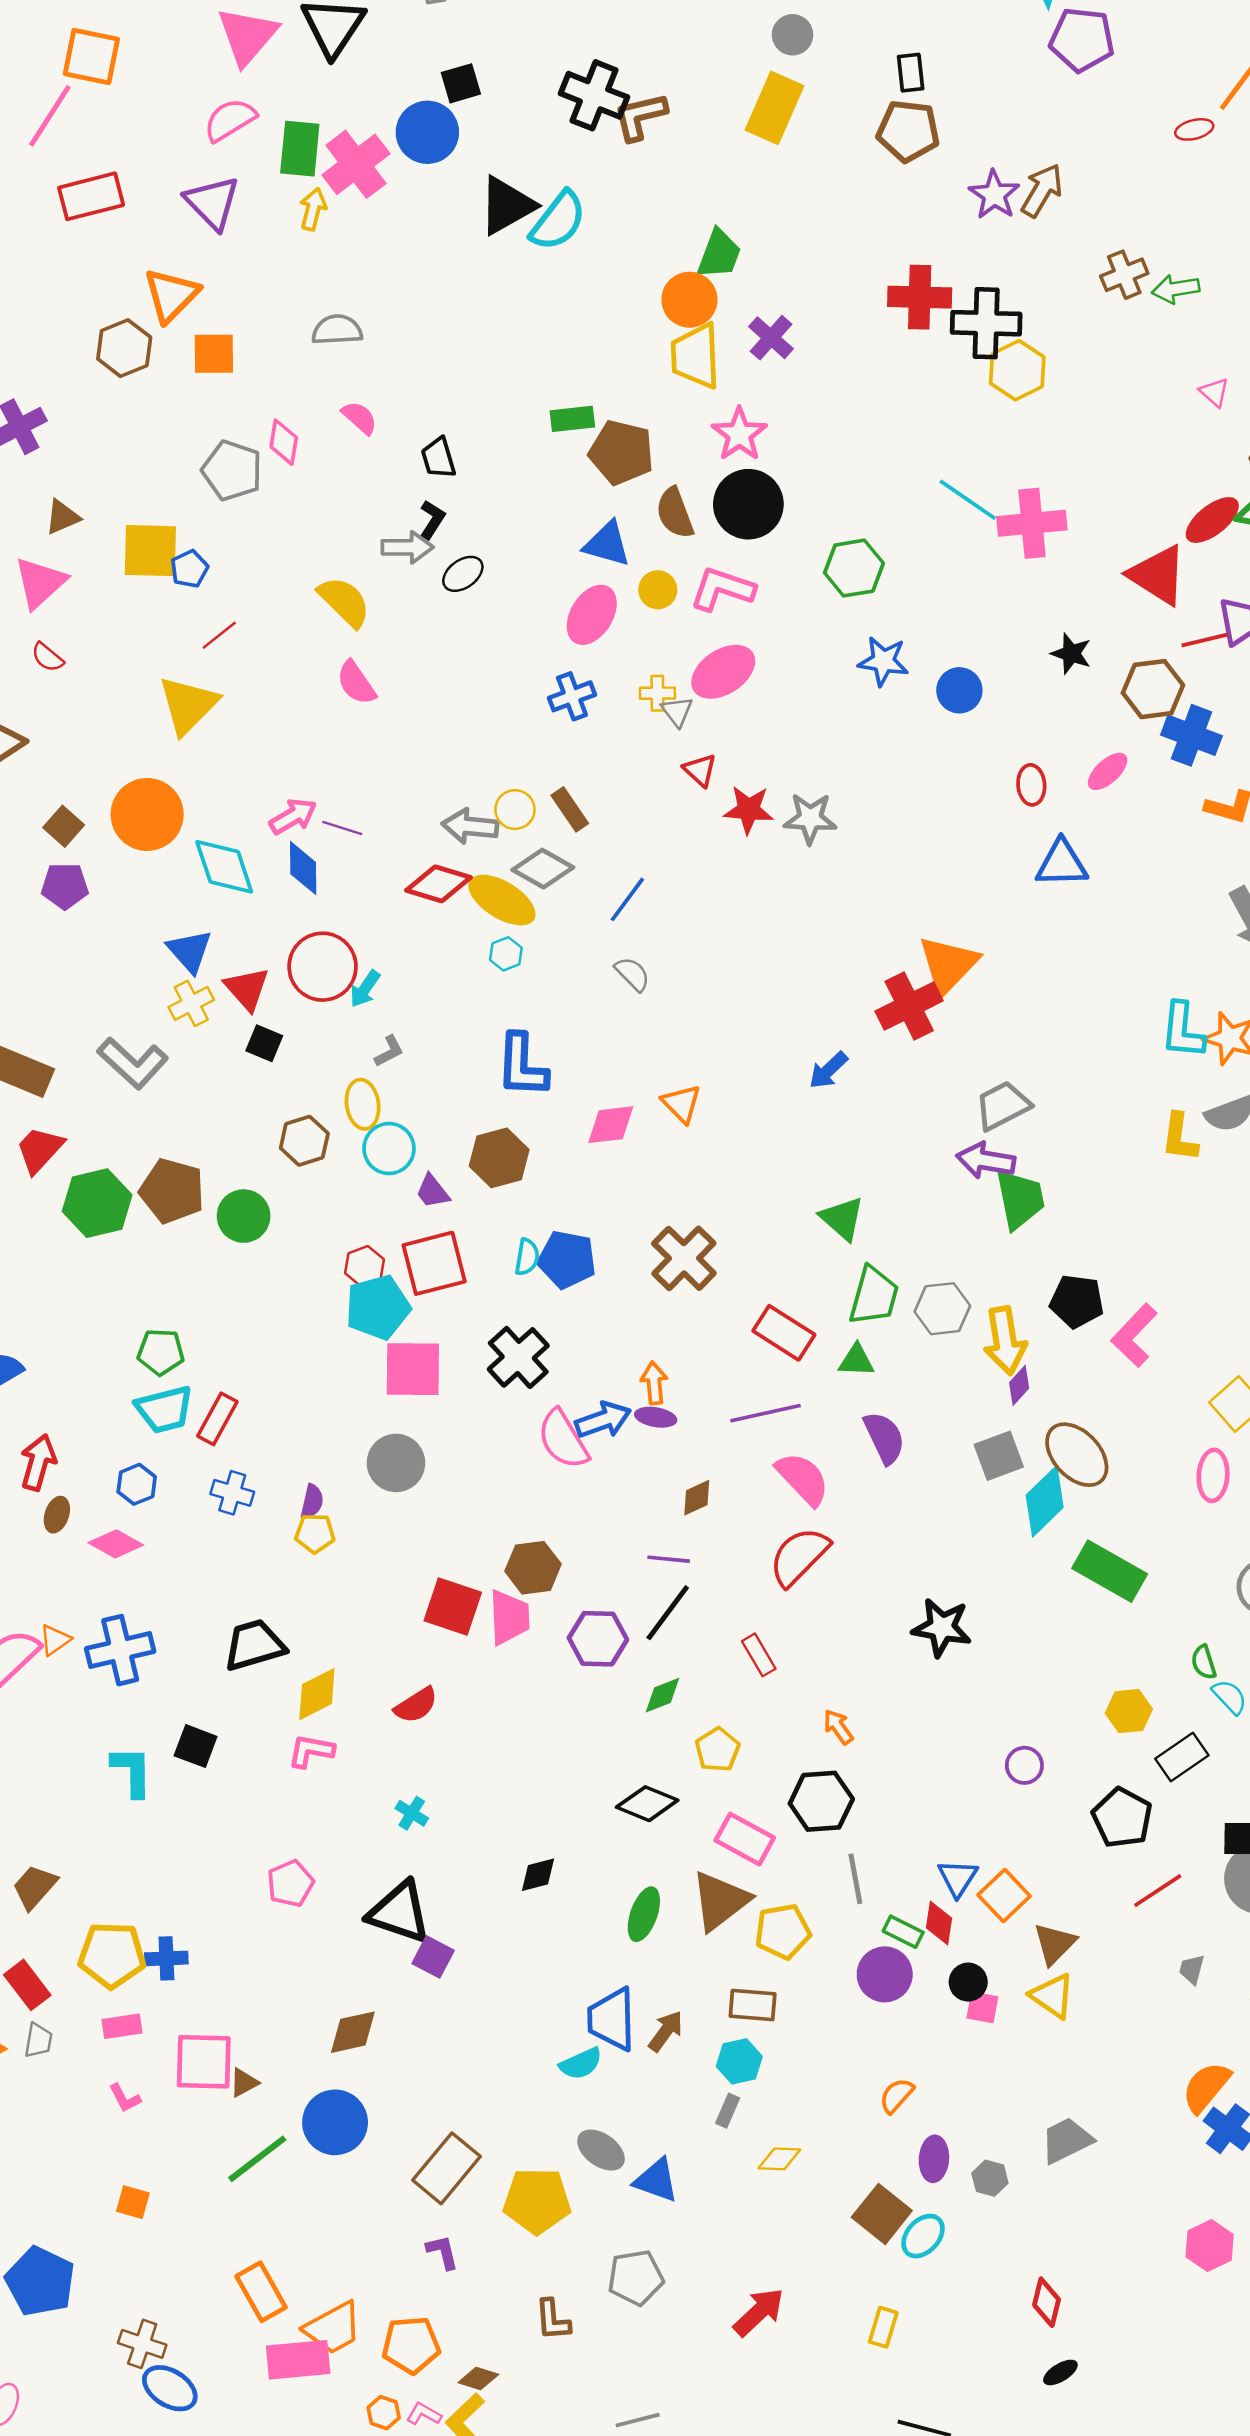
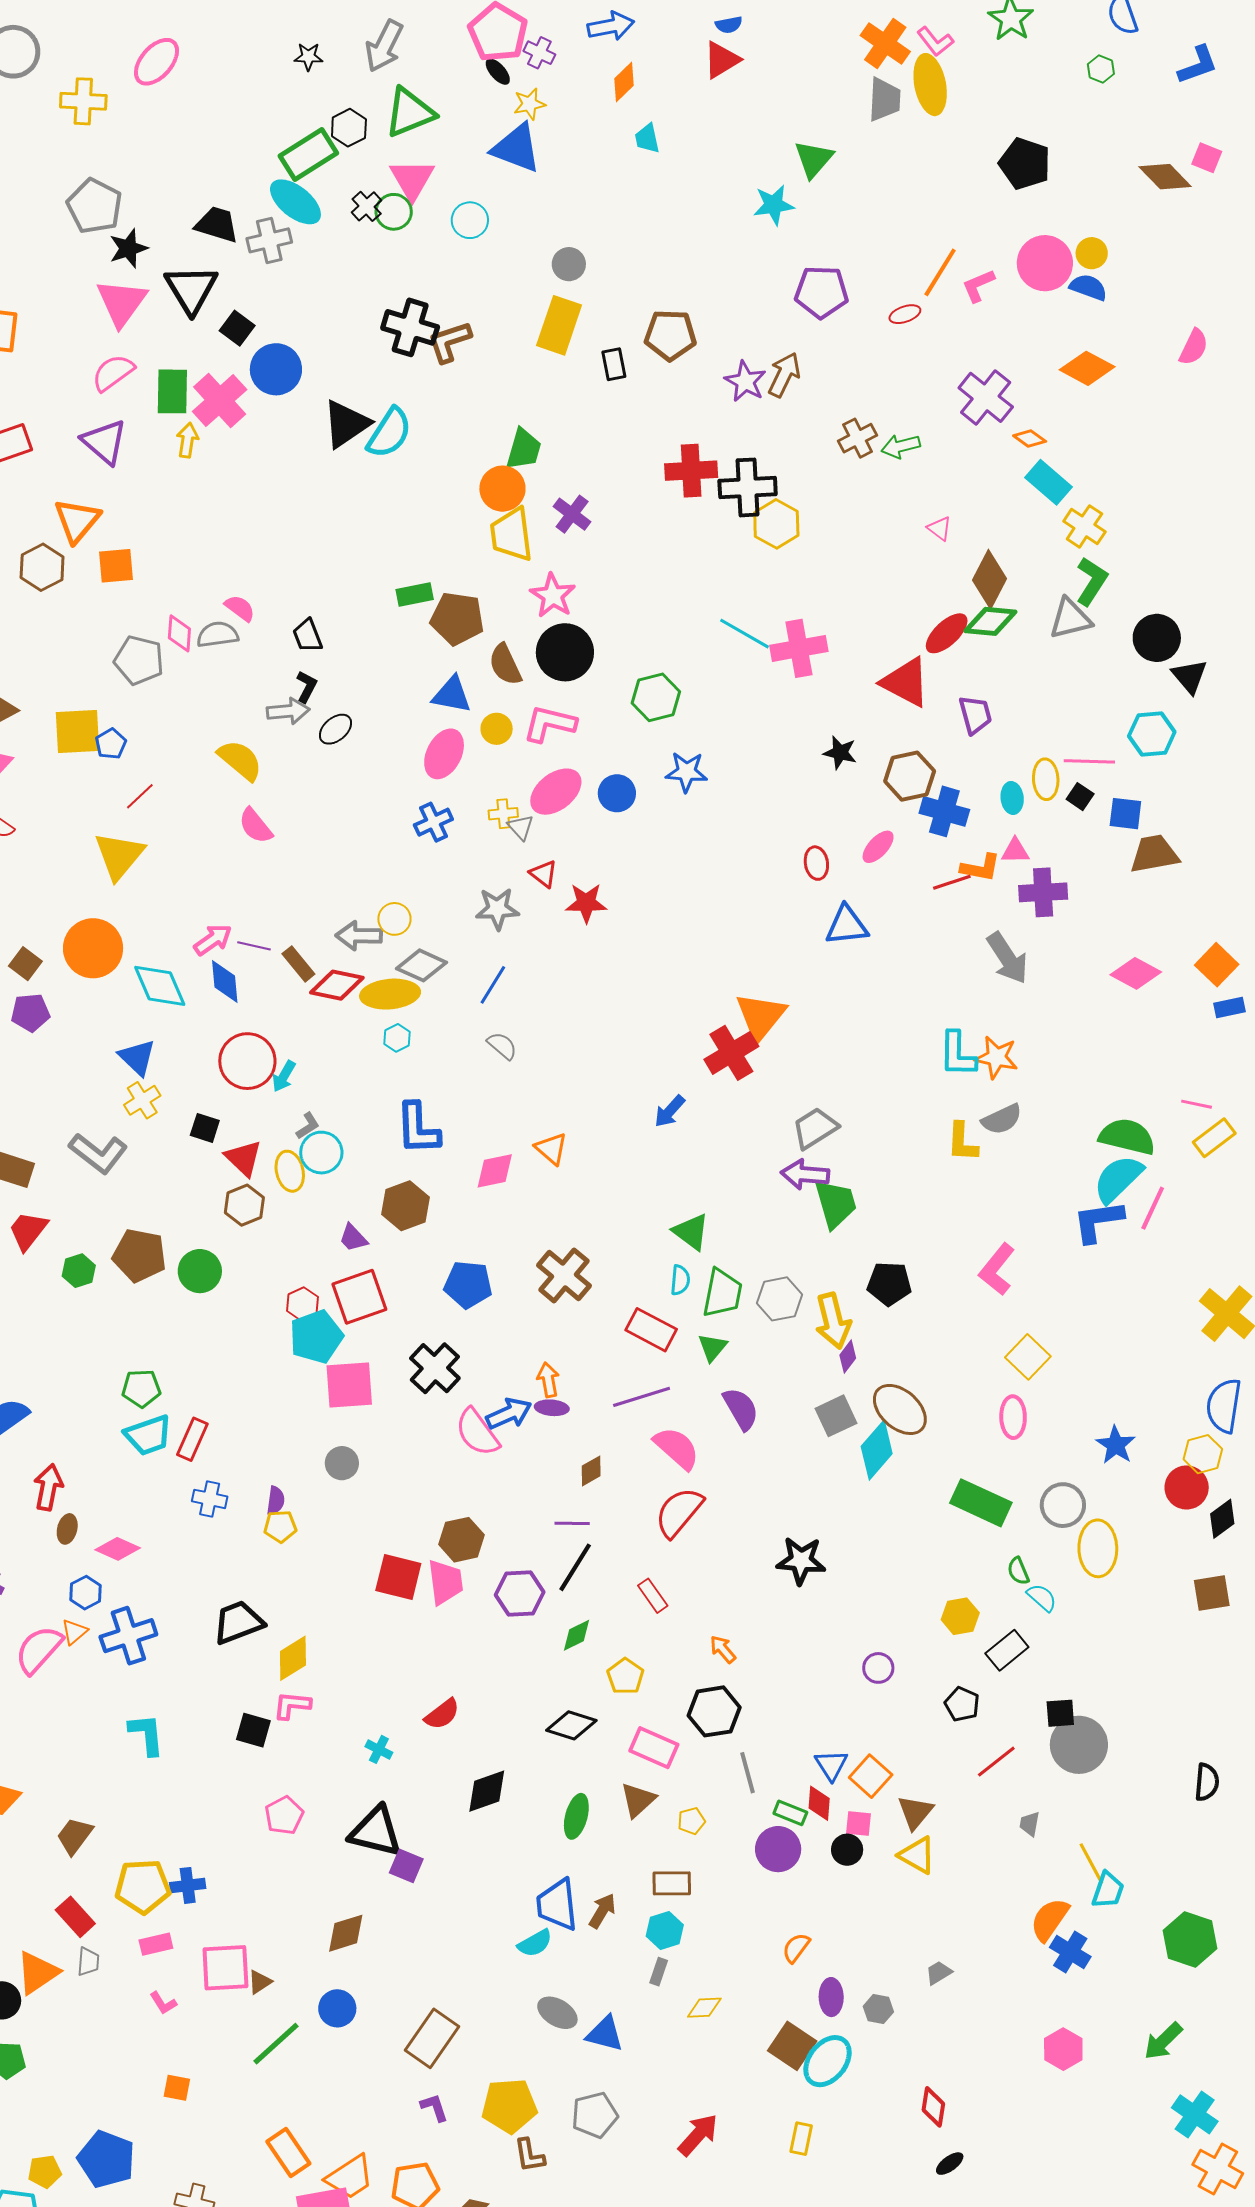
purple pentagon: (1082, 40) -> (821, 292), moved
black rectangle: (911, 73) -> (614, 364), moved
black square: (461, 83) -> (237, 328), moved, turned -32
gray semicircle: (337, 330) -> (217, 635), moved
red line: (1205, 640) -> (952, 882), moved
blue circle: (959, 690) -> (617, 793), moved
brown rectangle: (570, 809) -> (298, 964), moved
gray star: (810, 818) -> (497, 909), moved
yellow ellipse: (502, 900) -> (390, 994), turned -32
red triangle: (247, 989) -> (243, 1158), moved
cyan circle: (389, 1149) -> (321, 1153), moved
green hexagon: (97, 1203) -> (79, 1271), size x0.6
cyan semicircle: (527, 1257) -> (680, 1280), moved
pink L-shape: (1134, 1335) -> (997, 1269), moved
green triangle: (856, 1360) -> (713, 1347), turned -48
gray circle: (396, 1463) -> (342, 1463), size x0.7
blue hexagon: (137, 1484) -> (86, 1593), moved
green rectangle: (1110, 1571) -> (981, 1503), moved
red semicircle: (416, 1705) -> (442, 1714), moved
black square: (196, 1746) -> (253, 1730), moved
black pentagon: (1122, 1818) -> (962, 1704), size x0.7
black diamond: (538, 1875) -> (487, 1791), size x1.4
brown triangle: (720, 1901) -> (638, 1800), size x0.7
yellow pentagon: (783, 1931) -> (691, 1821), size x0.6
pink square: (982, 2007) -> (859, 1823), moved
blue circle: (335, 2122) -> (337, 2008), size x0.7
gray trapezoid: (1067, 2140) -> (939, 1973), size x0.6
yellow pentagon: (537, 2201) -> (509, 2106), moved
cyan ellipse: (923, 2236) -> (827, 2061), size x1.4

